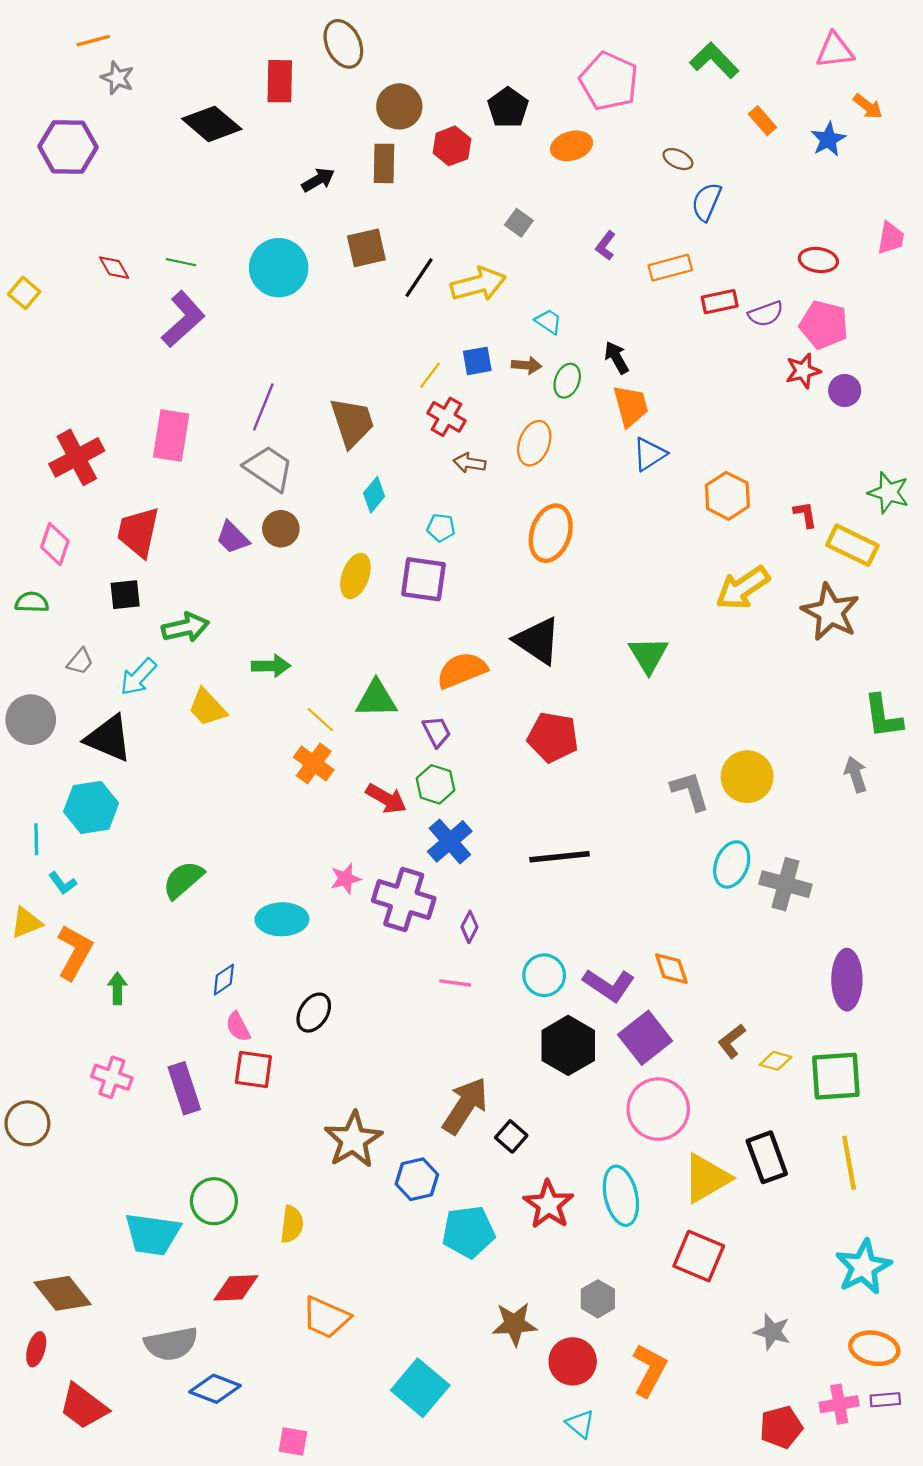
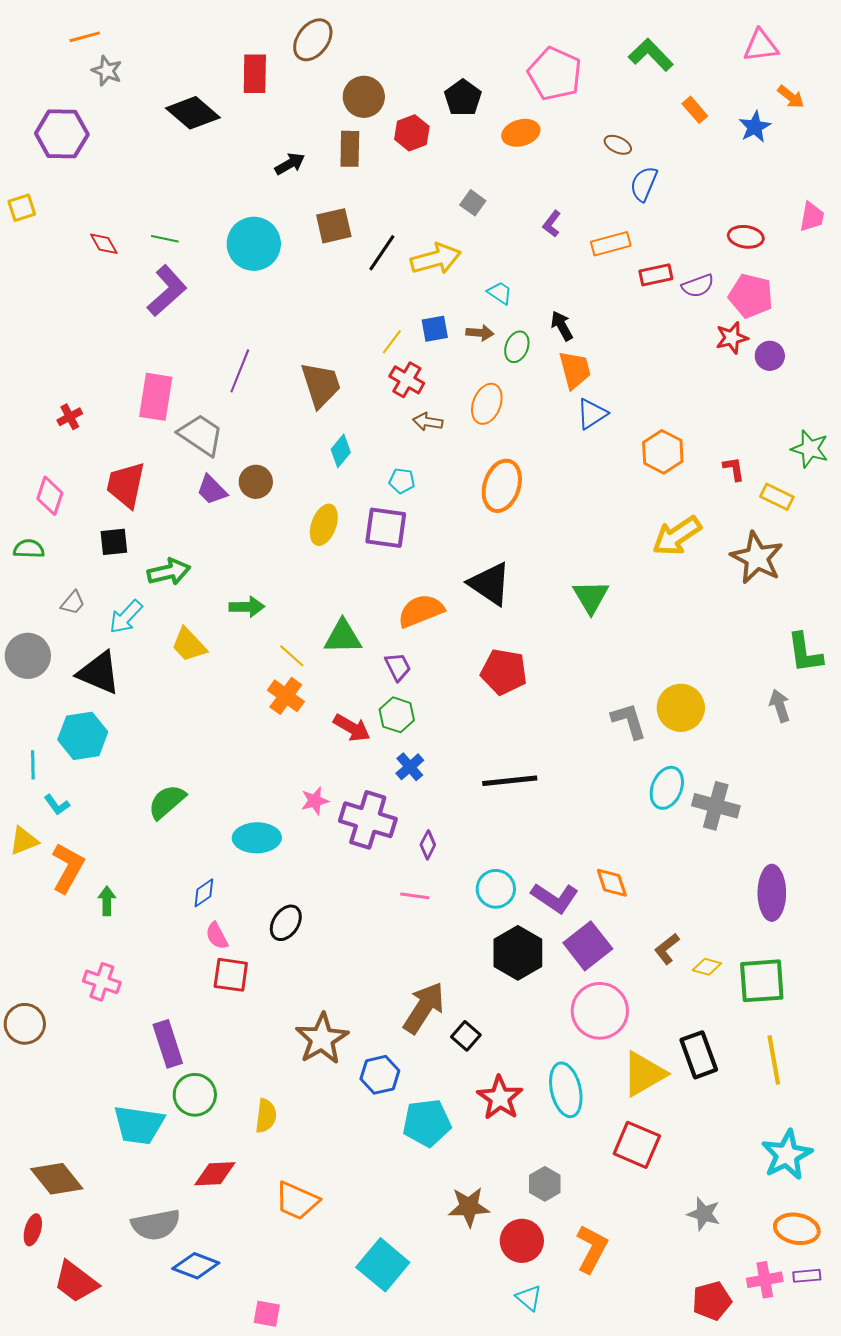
brown ellipse: (343, 44) -> (313, 40), turned 63
yellow square: (24, 293) -> (22, 208), moved, turned 32
red cross: (77, 457) -> (70, 417), size x0.5
gray trapezoid: (269, 468) -> (201, 435), moved
yellow rectangle: (852, 545) -> (777, 497), size x0.7
blue cross: (450, 841) -> (410, 767), size x0.7
purple rectangle: (184, 1088) -> (168, 1044), moved

